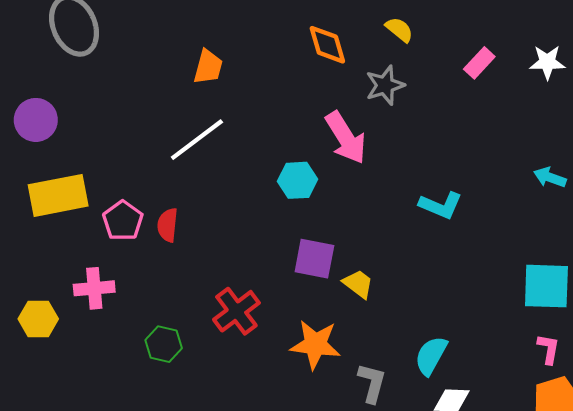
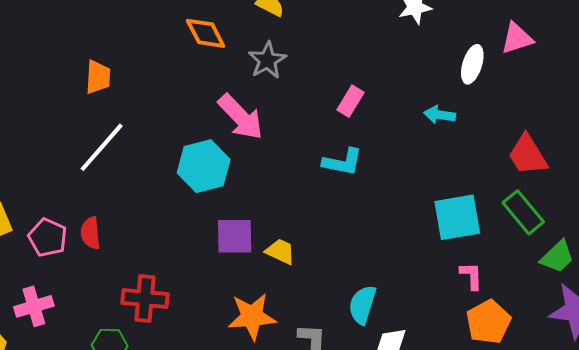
pink rectangle: (479, 63) -> (350, 101), moved
cyan hexagon: (297, 180) -> (204, 166), size x1.4
red cross: (236, 311) -> (145, 299), moved, turned -36

